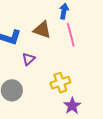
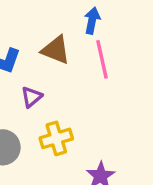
yellow cross: (60, 83) -> (56, 138), moved

